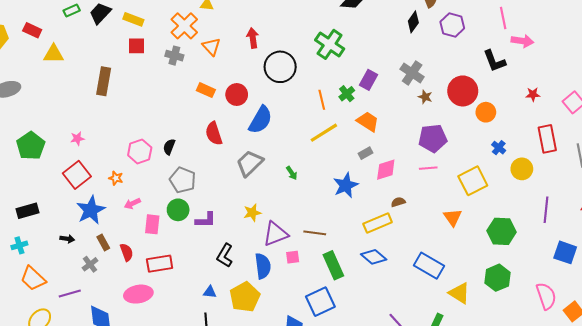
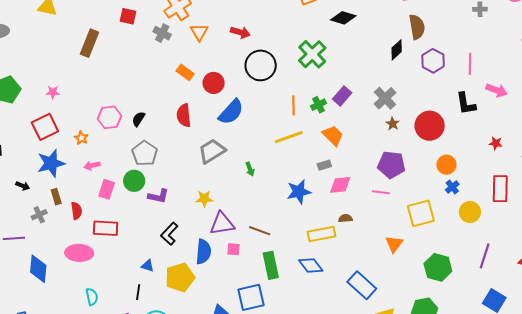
pink line: (503, 18) -> (470, 64), moved
red arrow: (253, 38) -> (240, 32), turned 102
orange circle: (486, 112) -> (446, 165), moved

